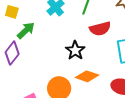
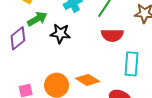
black star: (75, 50) -> (60, 33), moved, turned 30

